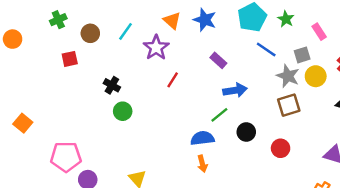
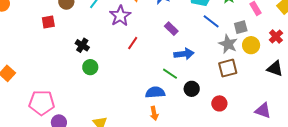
green line: (219, 115) -> (170, 74), turned 70

